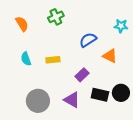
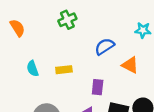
orange semicircle: (22, 24) -> (17, 28), moved
purple rectangle: (82, 75) -> (98, 87), turned -40

